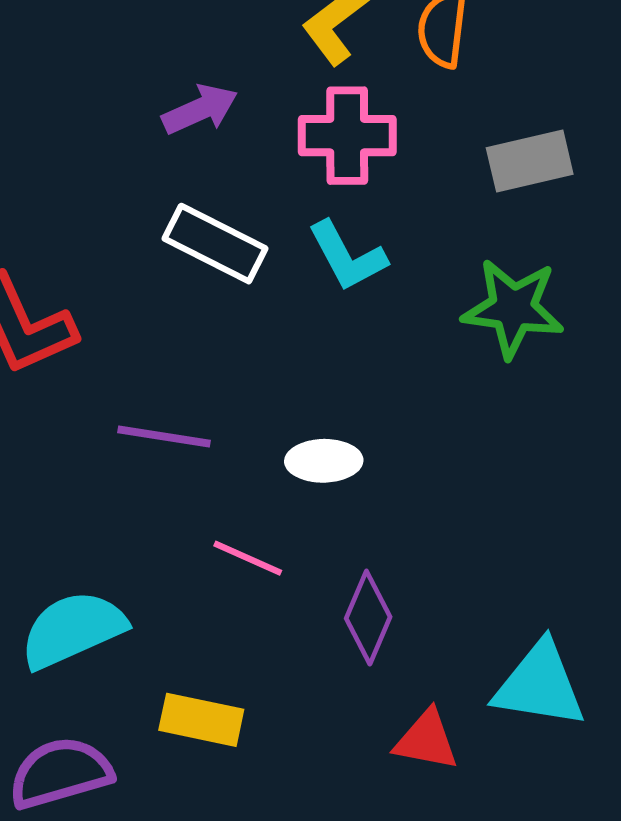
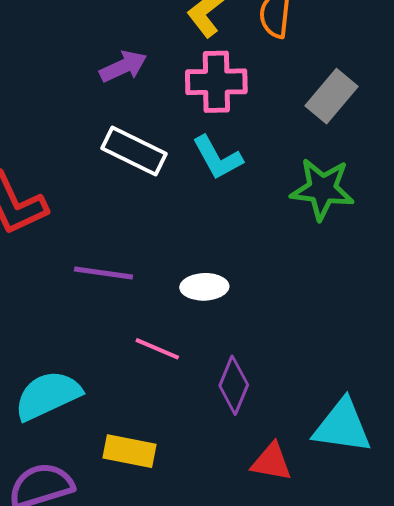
gray rectangle: (530, 161) -> (331, 96), turned -36

